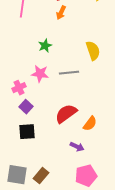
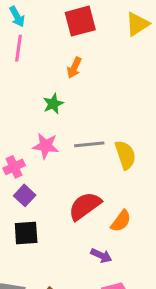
orange arrow: (61, 13) -> (74, 68), moved
yellow semicircle: (93, 51) -> (125, 155), moved

